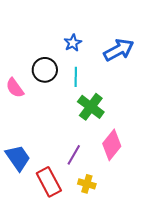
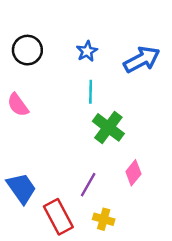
black circle: (45, 70) -> (27, 50), moved
pink diamond: (112, 145) -> (133, 173), size x0.7

